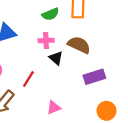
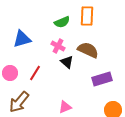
pink cross: (46, 41) -> (58, 46), turned 32
red line: (28, 79) -> (35, 73), moved

